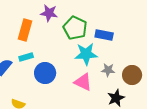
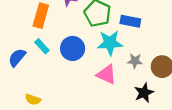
cyan rectangle: (26, 57) -> (42, 46), turned 64
blue circle: (45, 73) -> (73, 48), moved

